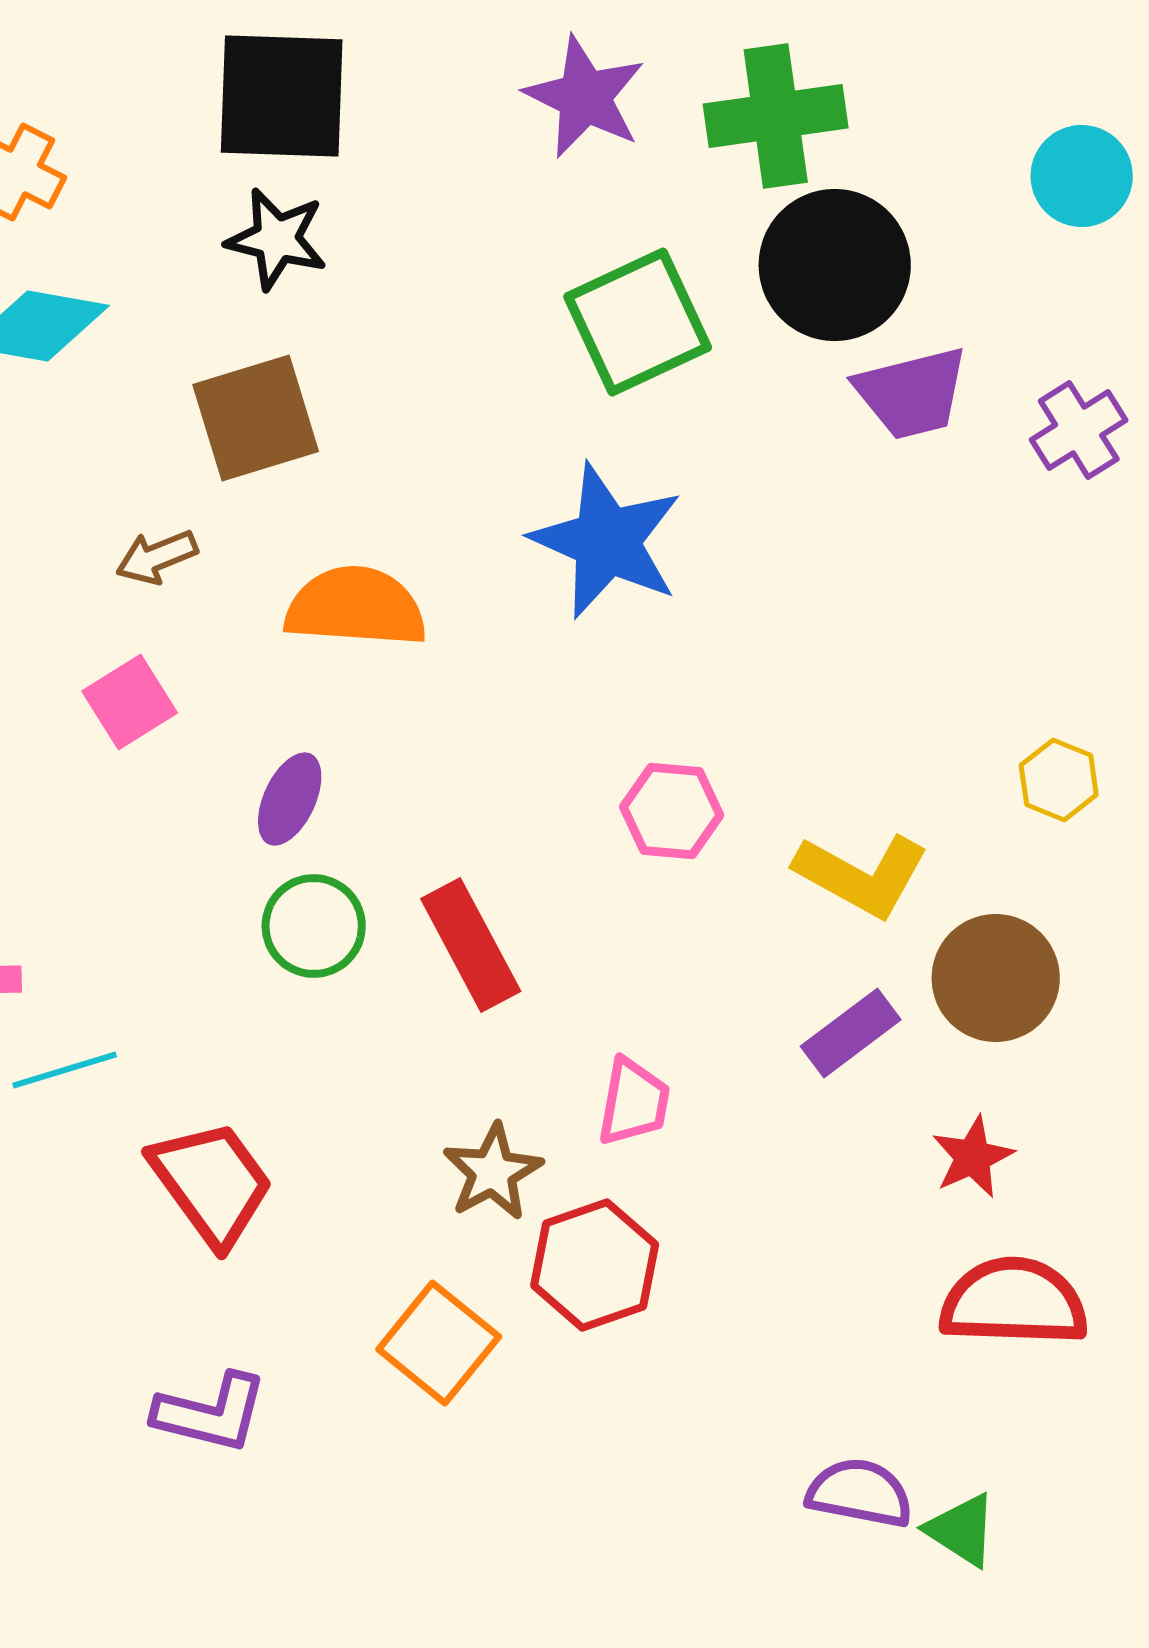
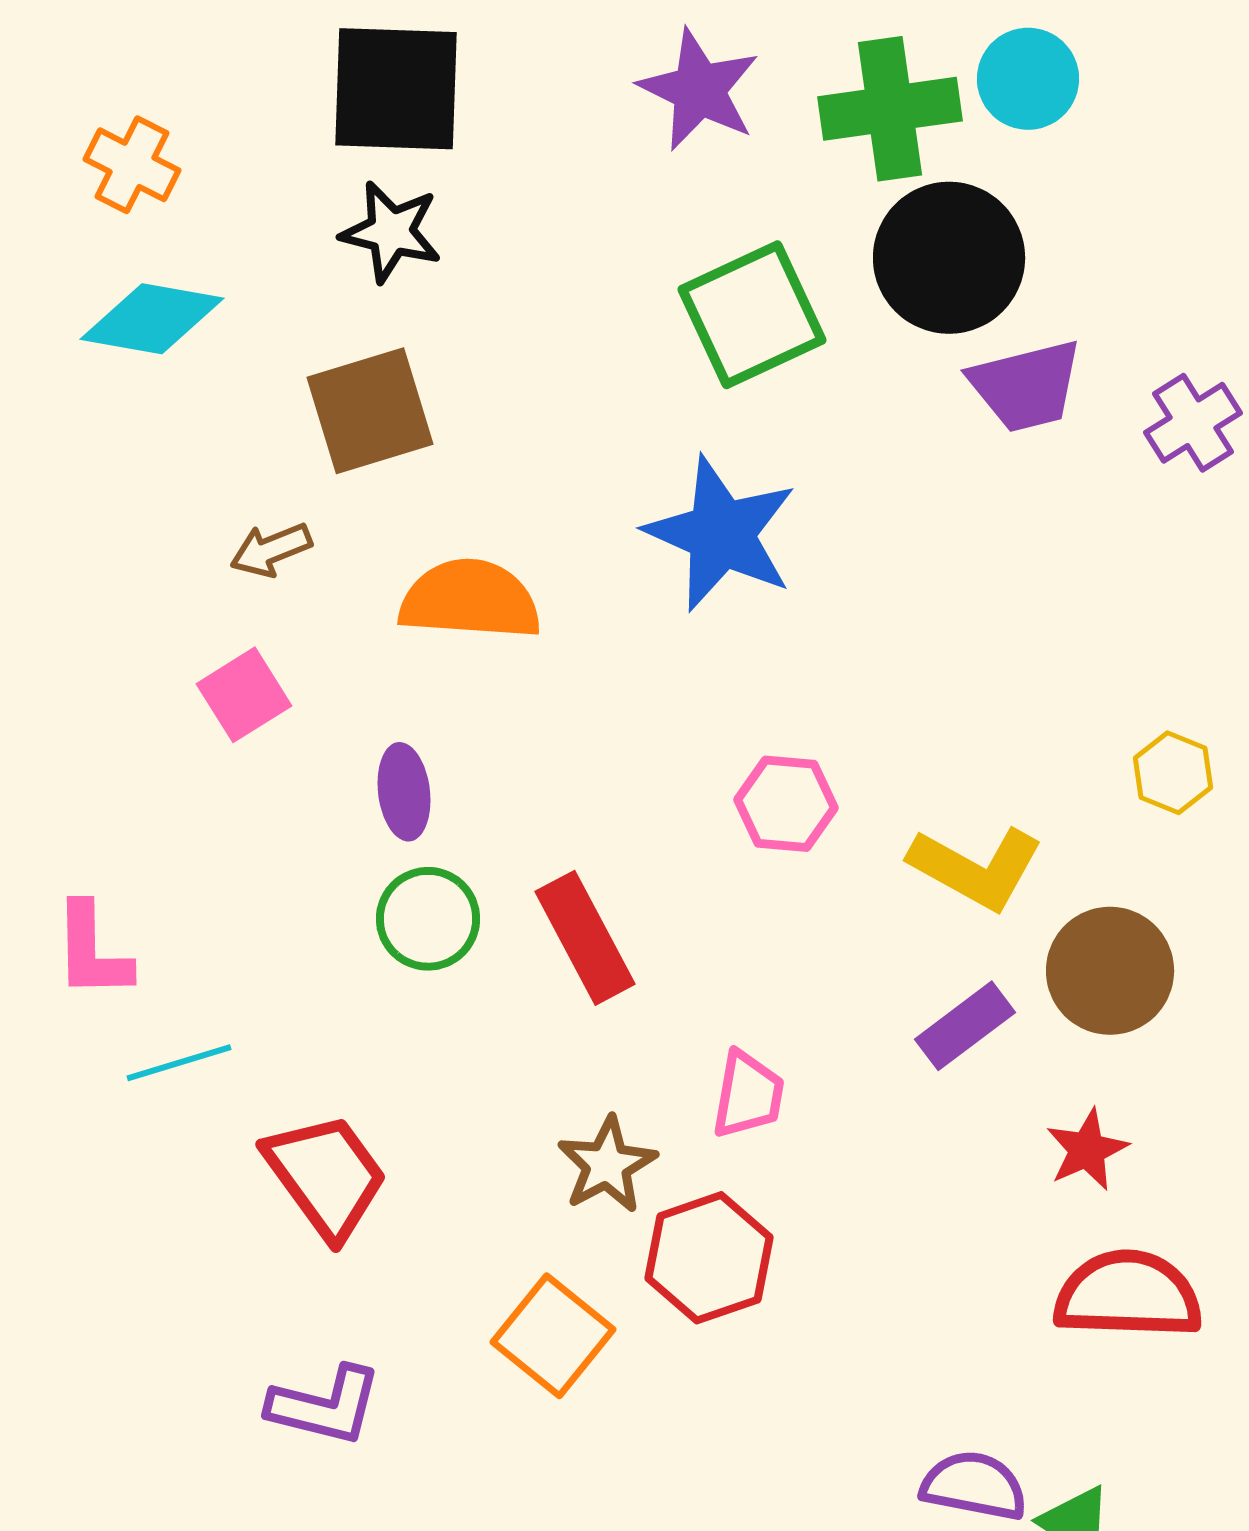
cyan circle: (1082, 176) -> (1028, 79), moved
purple ellipse: (290, 799) -> (404, 792), turned -32

